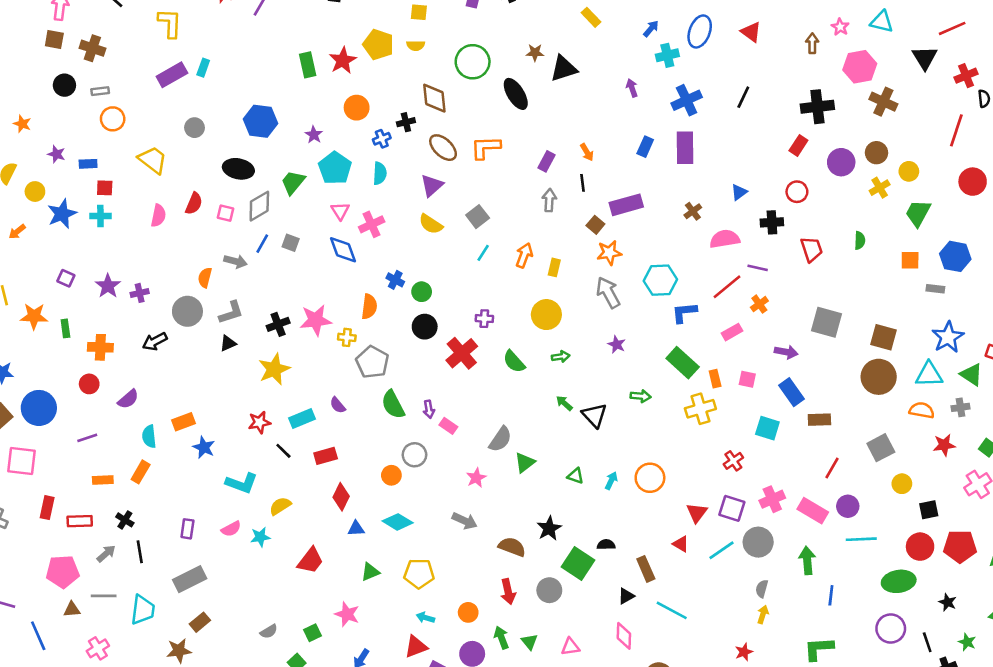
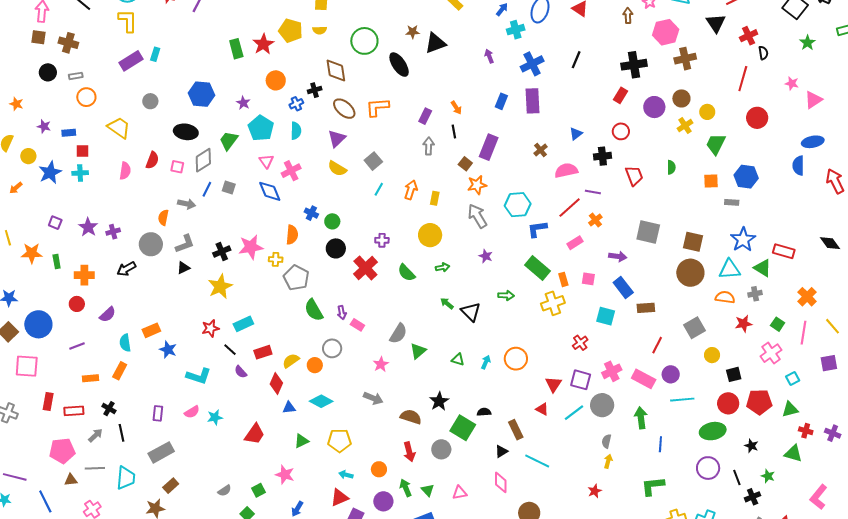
brown cross: (883, 102) -> (685, 59), turned -35
purple rectangle: (626, 205) -> (489, 147), turned -50
purple semicircle: (338, 405) -> (241, 372), moved
yellow semicircle: (280, 506) -> (291, 361), moved

